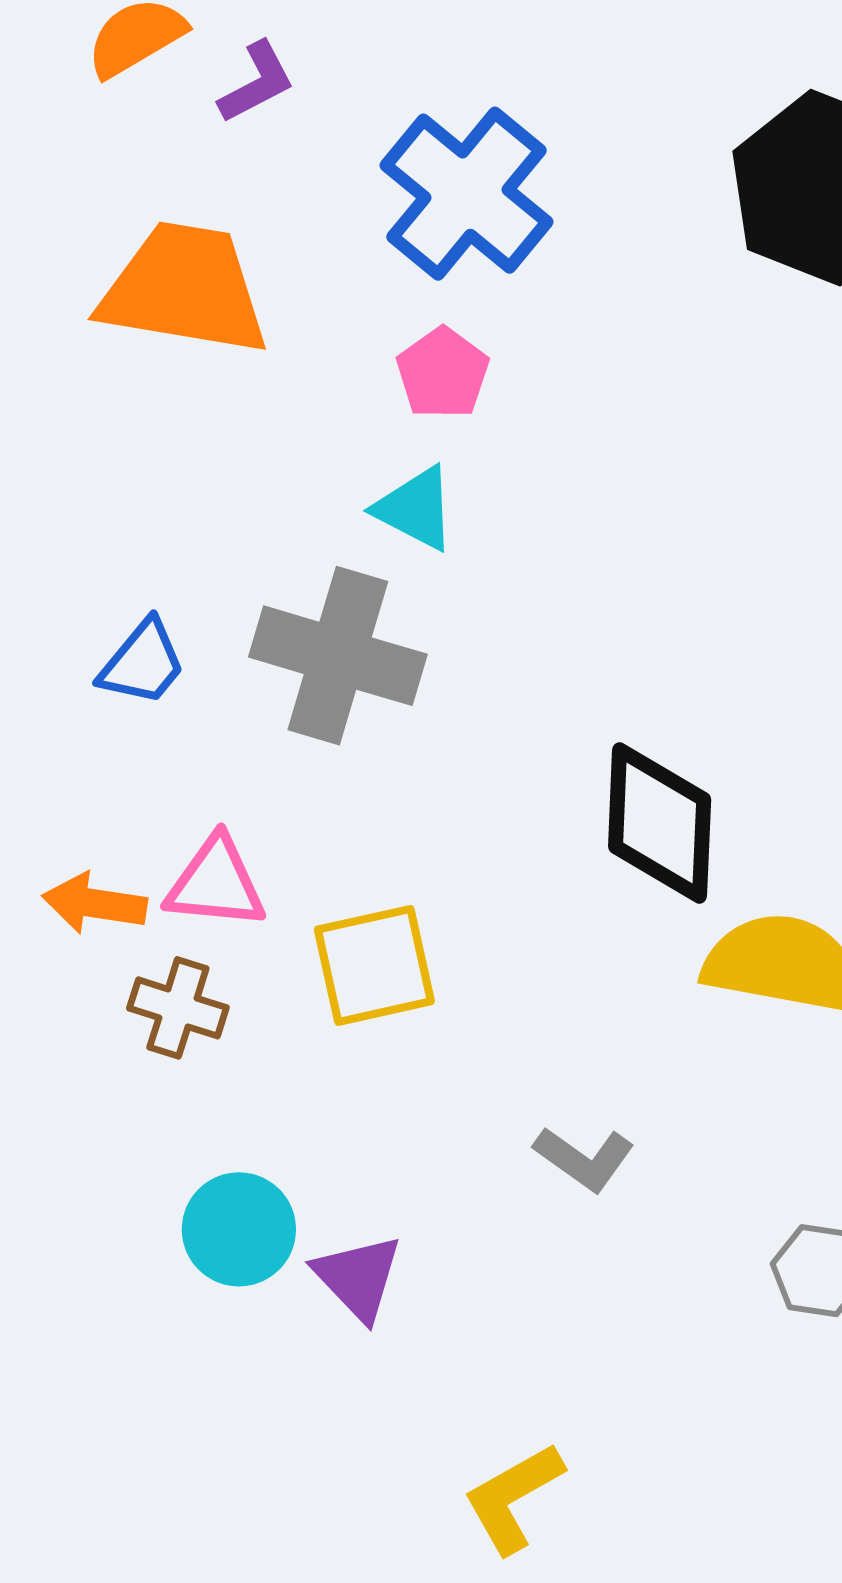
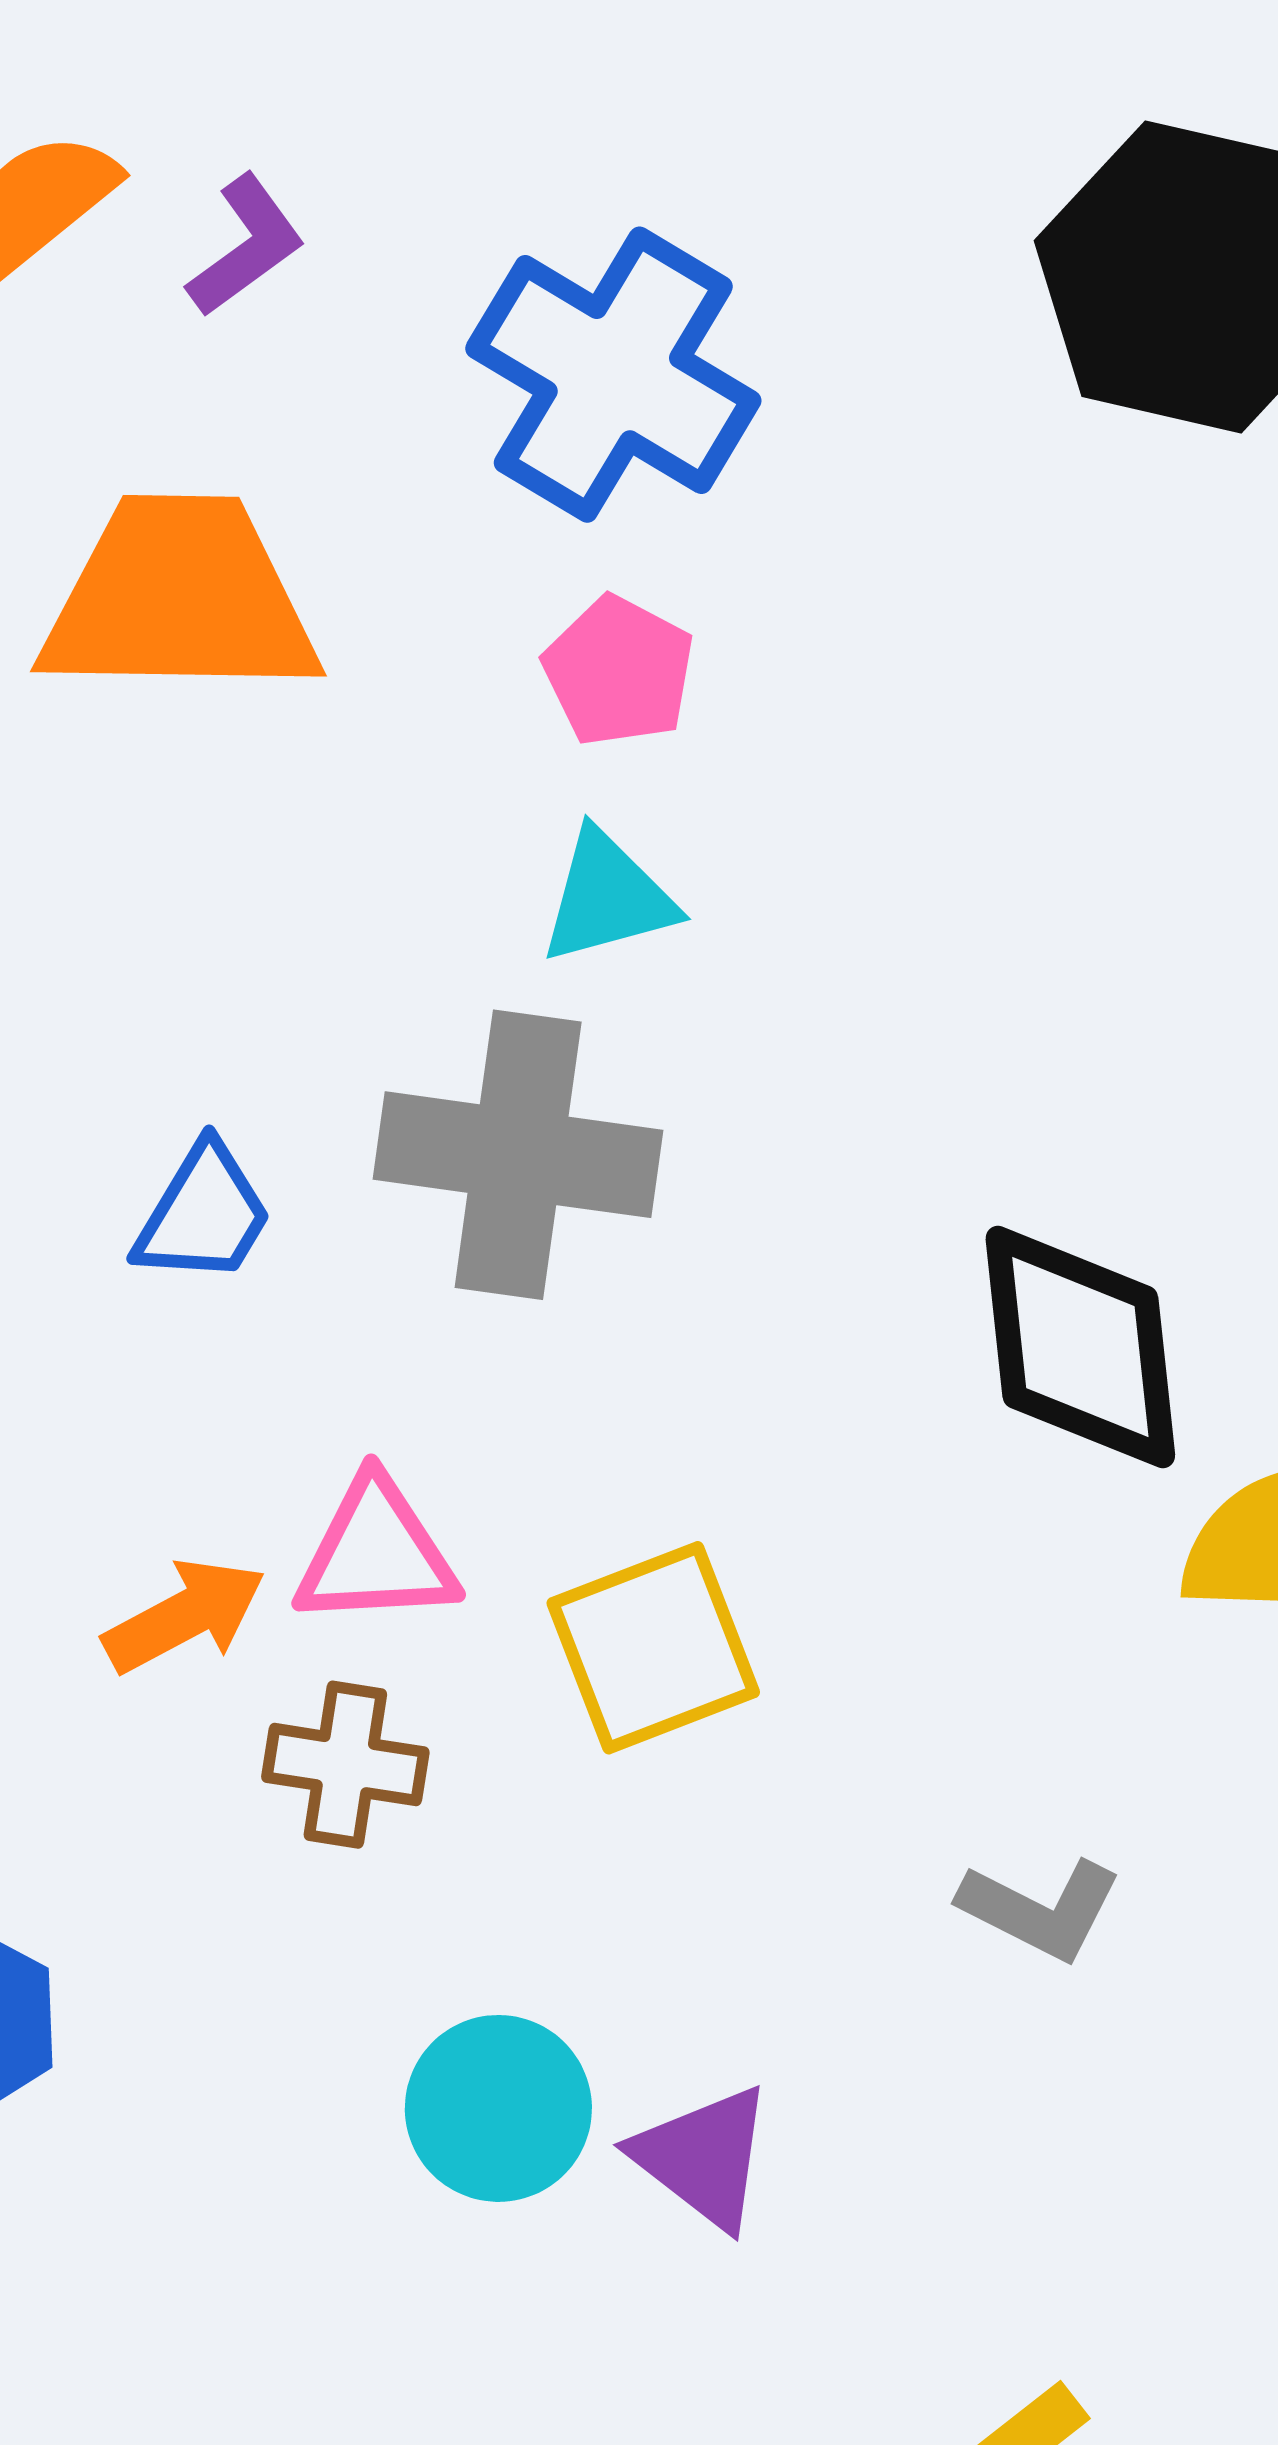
cyan triangle: (415, 509) -> (608, 897), turned -34
orange arrow: (94, 903) -> (185, 1616), turned 152

